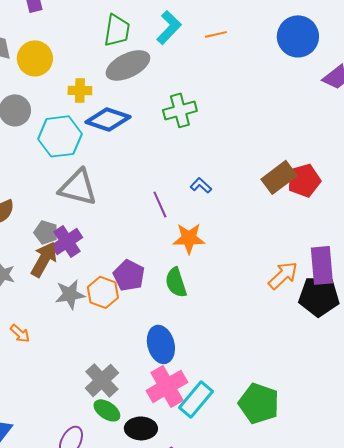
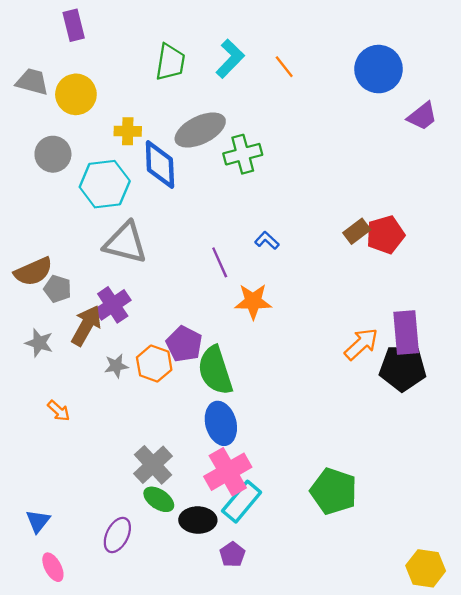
orange line: (216, 34) -> (284, 67), turned 65
gray ellipse: (128, 65) -> (200, 130), moved
blue diamond: (108, 119) -> (160, 165), turned 69
brown rectangle: (279, 177) -> (357, 231), size x0.7
gray pentagon: (46, 232) -> (58, 289), moved
green semicircle: (176, 282) -> (215, 370), moved, size x1.4
gray star: (70, 294) -> (116, 366), size x0.7
cyan rectangle: (196, 399) -> (242, 502), moved

